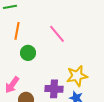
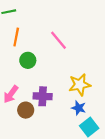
purple cross: (54, 89) -> (43, 96), moved

